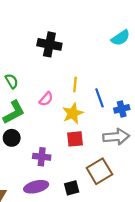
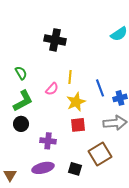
yellow line: (75, 84) -> (70, 77), moved
black square: (72, 188) -> (75, 169), turned 32

